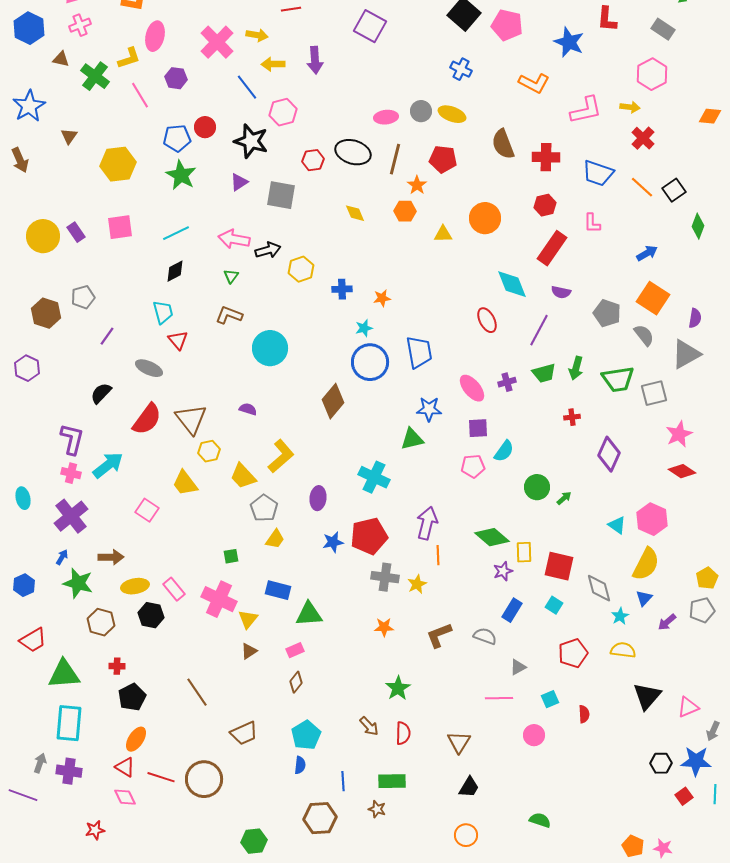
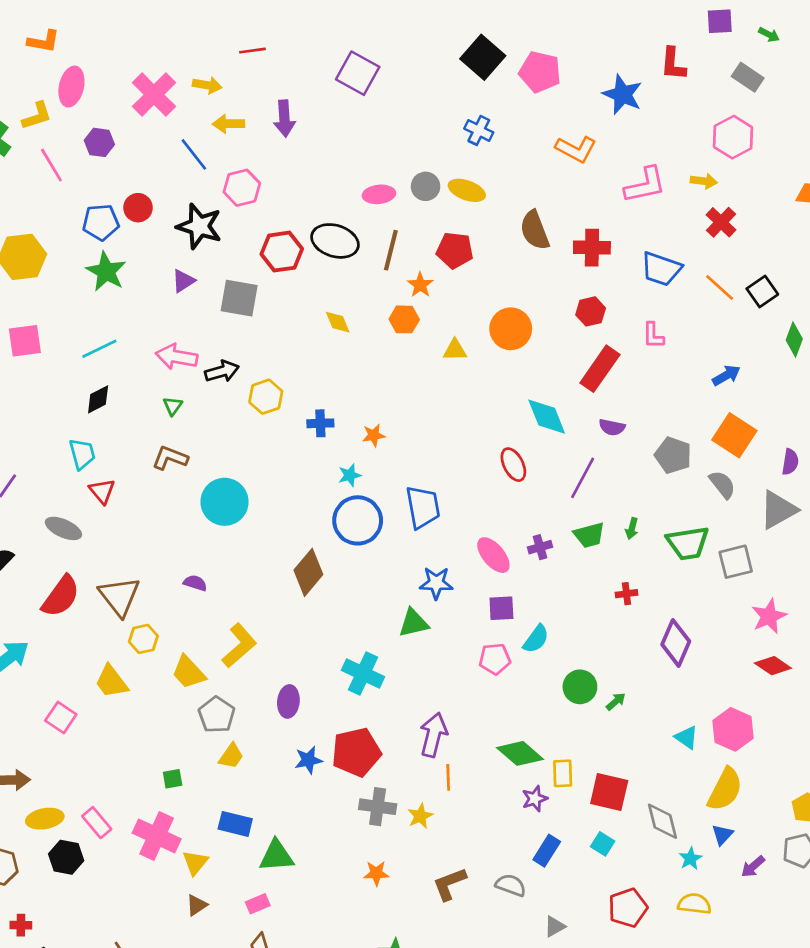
red hexagon: (313, 160) -> (282, 252), size x1.4
green arrow: (576, 368) -> (632, 528), size x0.7

